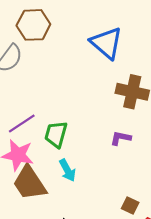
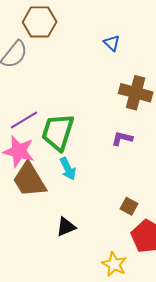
blue triangle: (106, 43) -> (112, 43), size x0.5
green trapezoid: (56, 134) -> (58, 132), size x1.4

